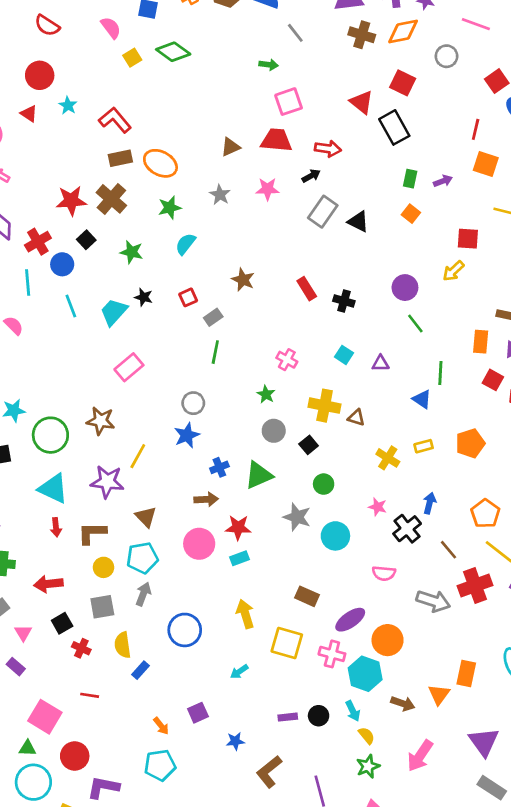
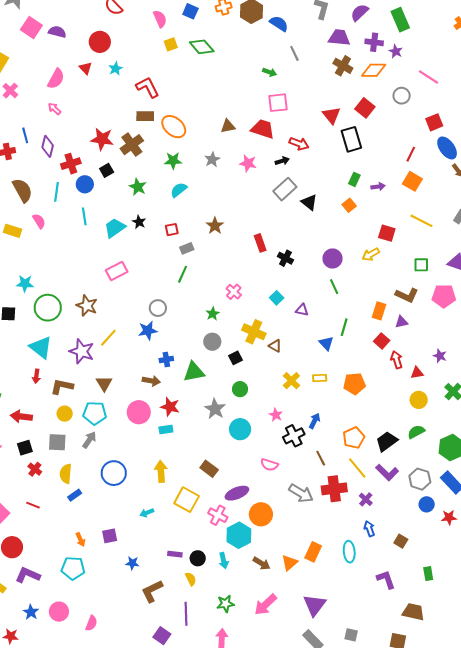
yellow semicircle: (367, 736) -> (191, 579), moved

